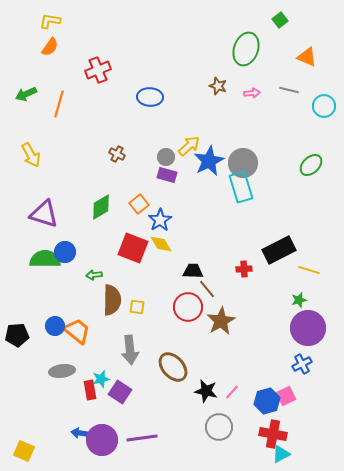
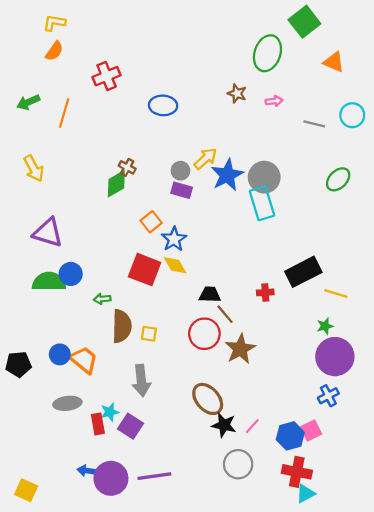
green square: (280, 20) -> (304, 22), size x1.8
gray line: (289, 90) -> (314, 124), moved
green diamond: (101, 207) -> (116, 184), moved
brown ellipse: (173, 367) -> (208, 399), moved

